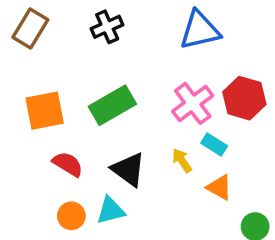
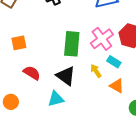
green rectangle: (112, 105) -> (72, 44), moved, turned -55
orange square: (45, 111) -> (19, 43), size x0.7
orange circle: (71, 216) -> (11, 102), moved

